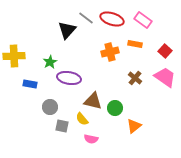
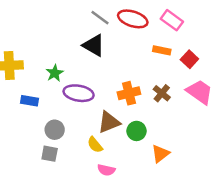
black triangle: (67, 30) -> (94, 45), moved, turned -42
red square: (165, 51) -> (189, 59), moved
orange cross: (110, 52) -> (129, 93), moved
brown triangle: (93, 101) -> (109, 122), turned -36
gray square: (62, 126) -> (50, 154), moved

